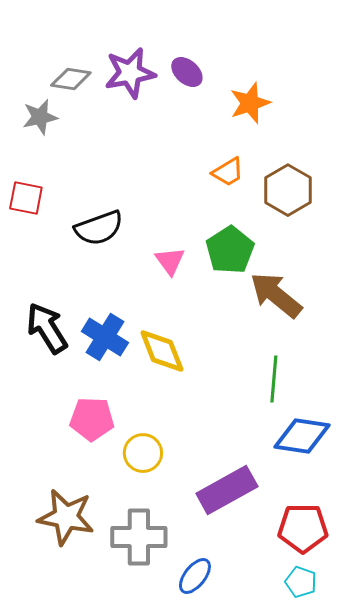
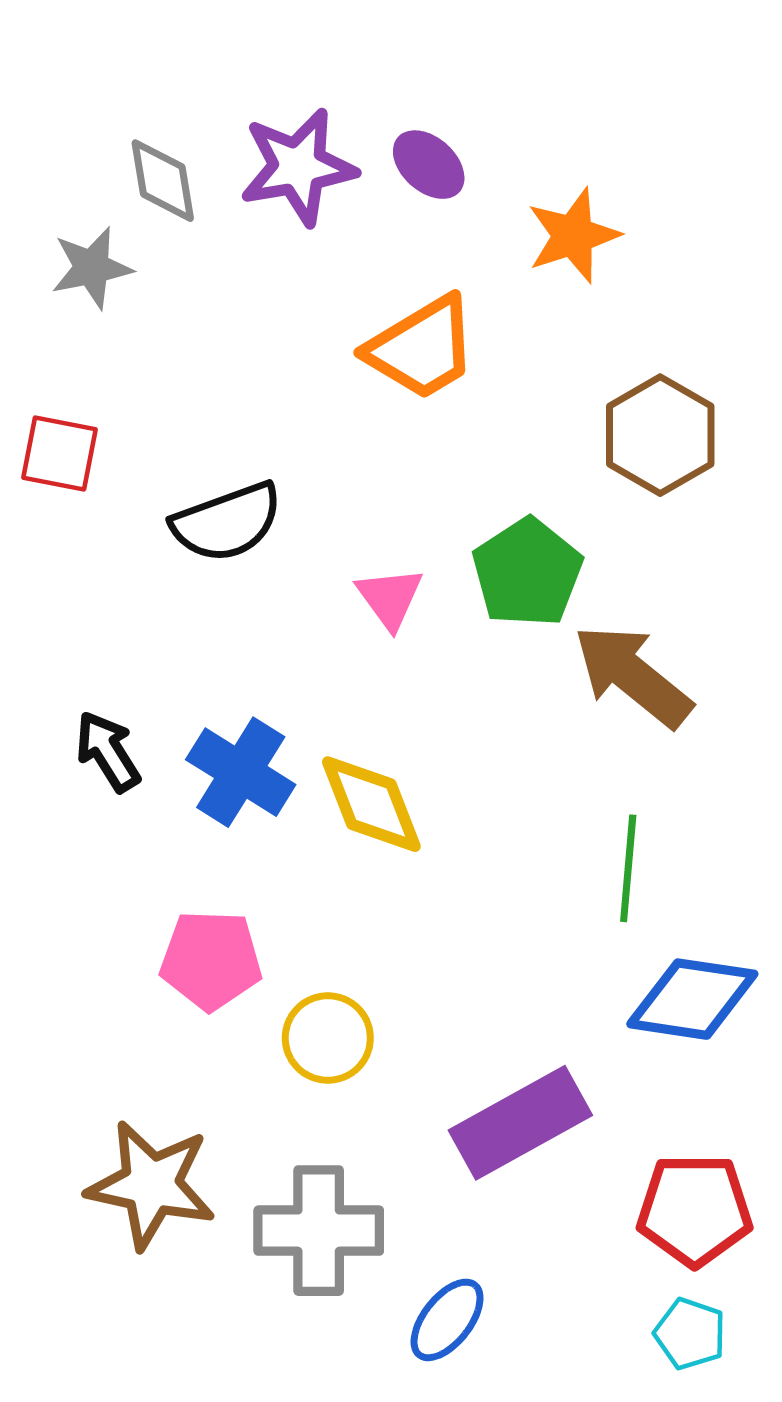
gray diamond: (71, 79) -> (163, 181), turned 72
orange trapezoid: (228, 172) -> (422, 348), moved, size x1.6
black arrow: (47, 328) -> (108, 751), size x0.7

